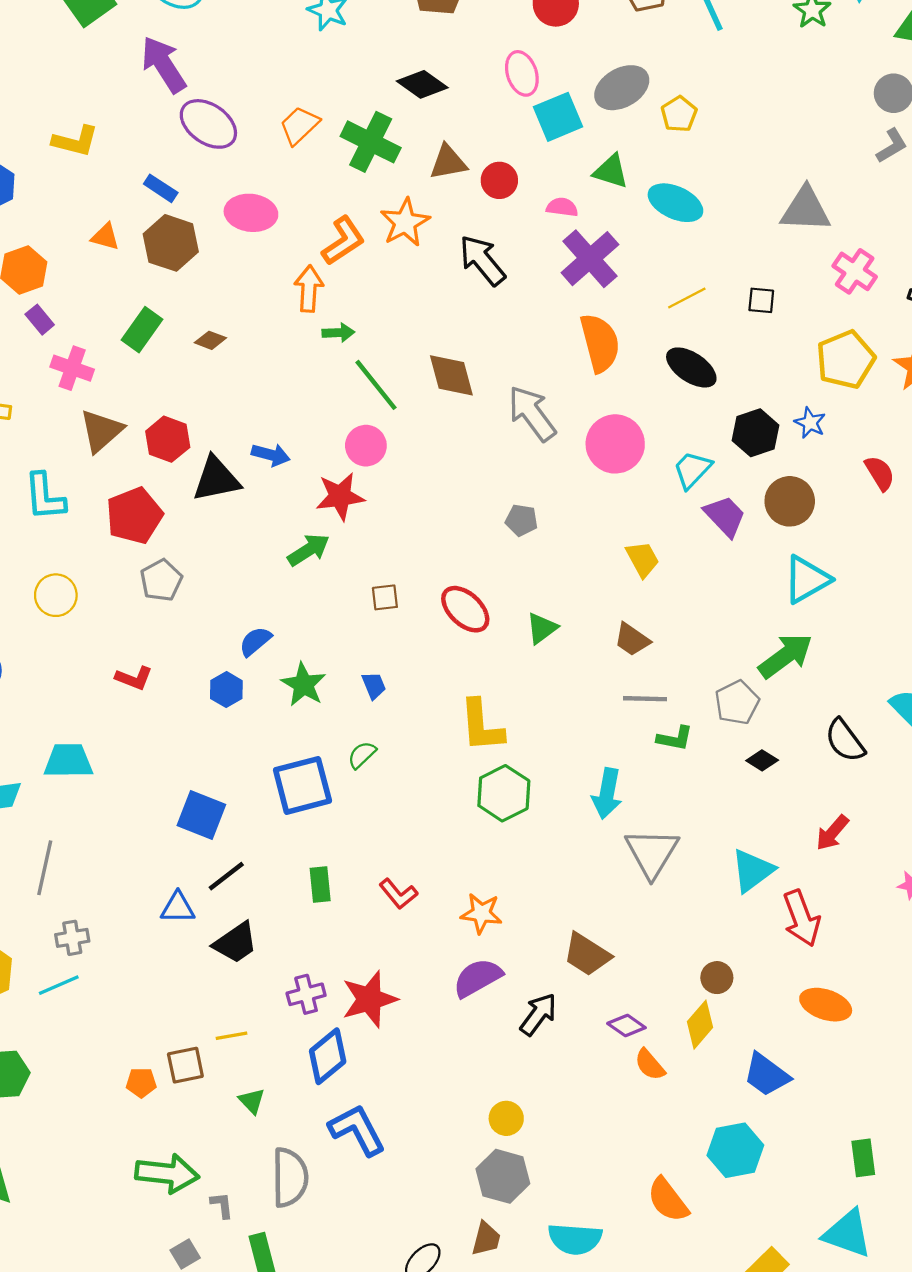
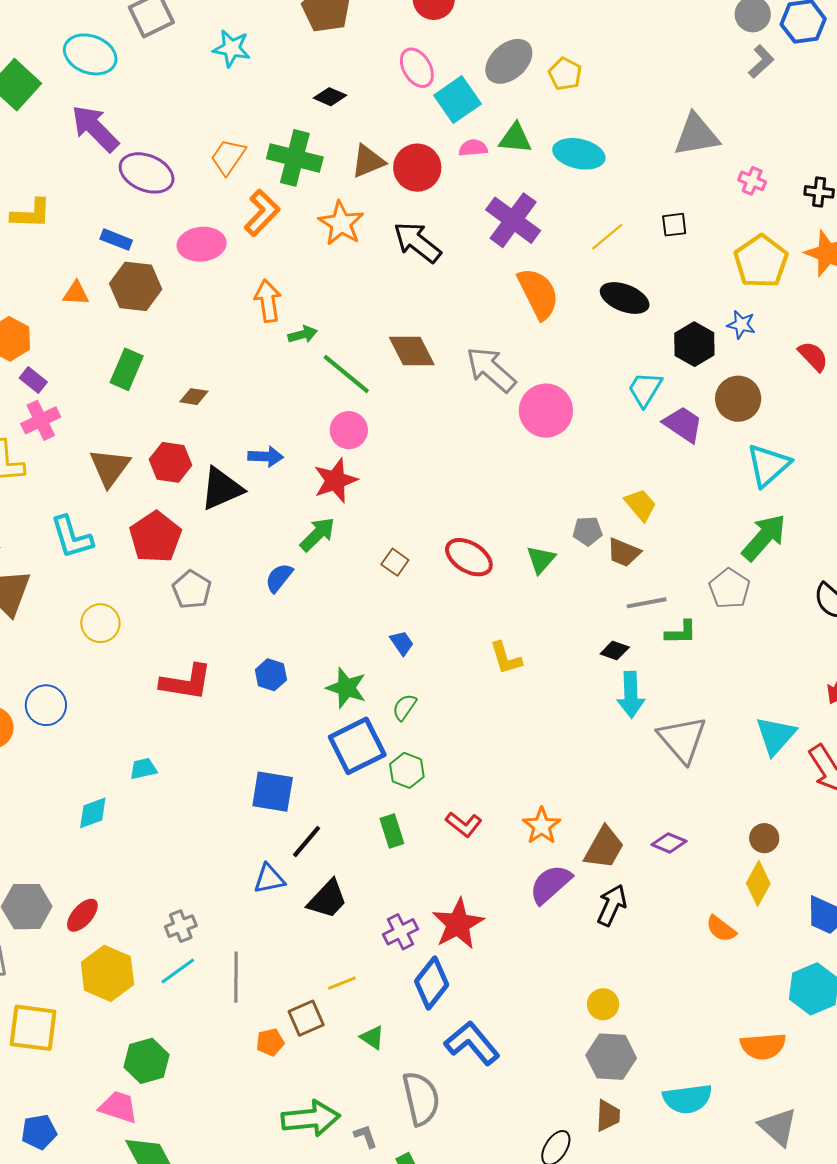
black diamond: (422, 84) -> (330, 97), size x0.7
red circle: (499, 180) -> (417, 168), size x1.4
pink semicircle: (562, 207) -> (473, 148), moved
orange L-shape: (343, 241) -> (262, 213), moved
pink cross: (855, 271) -> (752, 181), size x0.7
brown diamond: (210, 340) -> (194, 397), moved
pink cross: (72, 368) -> (41, 420), moved, turned -33
pink circle: (615, 444) -> (546, 411), moved
gray pentagon: (522, 520) -> (587, 531), moved
yellow trapezoid: (643, 559) -> (640, 505), moved
brown square: (385, 597) -> (395, 562), turned -36
blue semicircle: (255, 641) -> (279, 578), moved
red L-shape: (134, 678) -> (186, 682), size x1.6
green star: (304, 685) -> (346, 688), moved
yellow L-shape: (482, 726) -> (506, 658), size x0.7
black diamond: (762, 760) -> (615, 650), moved
cyan trapezoid: (68, 761) -> (143, 769), size x0.6
green hexagon: (504, 793) -> (407, 770), moved, size x0.7
gray line: (45, 868) -> (236, 977), moved
orange star: (481, 913) -> (542, 826), turned -30
brown trapezoid: (587, 954) -> (604, 848), moved, turned -81
purple diamond: (626, 1026) -> (669, 843), moved
orange semicircle: (668, 1200) -> (763, 1046), turned -45

